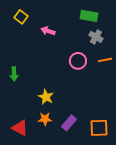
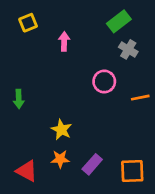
green rectangle: (89, 16) -> (119, 21), turned -48
yellow square: (21, 17) -> (28, 23), turned 32
pink arrow: (48, 31) -> (64, 41), turned 72
orange line: (105, 60) -> (140, 98), moved

